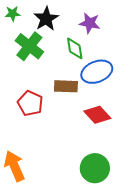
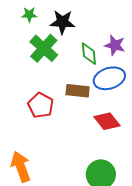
black star: (46, 19) -> (62, 22), turned 30
purple star: (90, 23) -> (115, 45), moved

